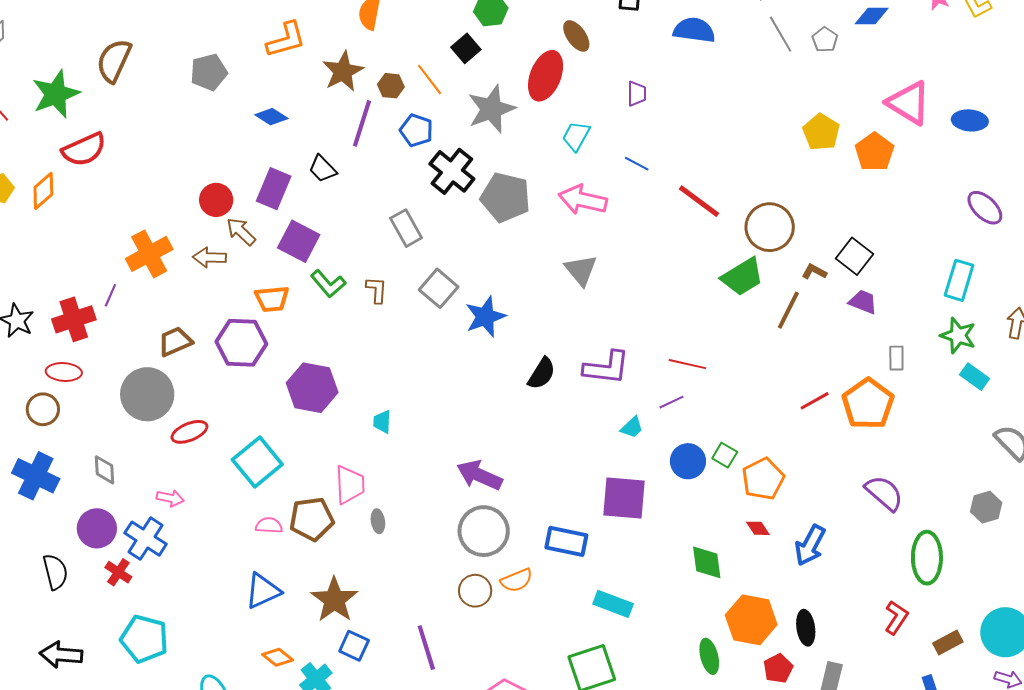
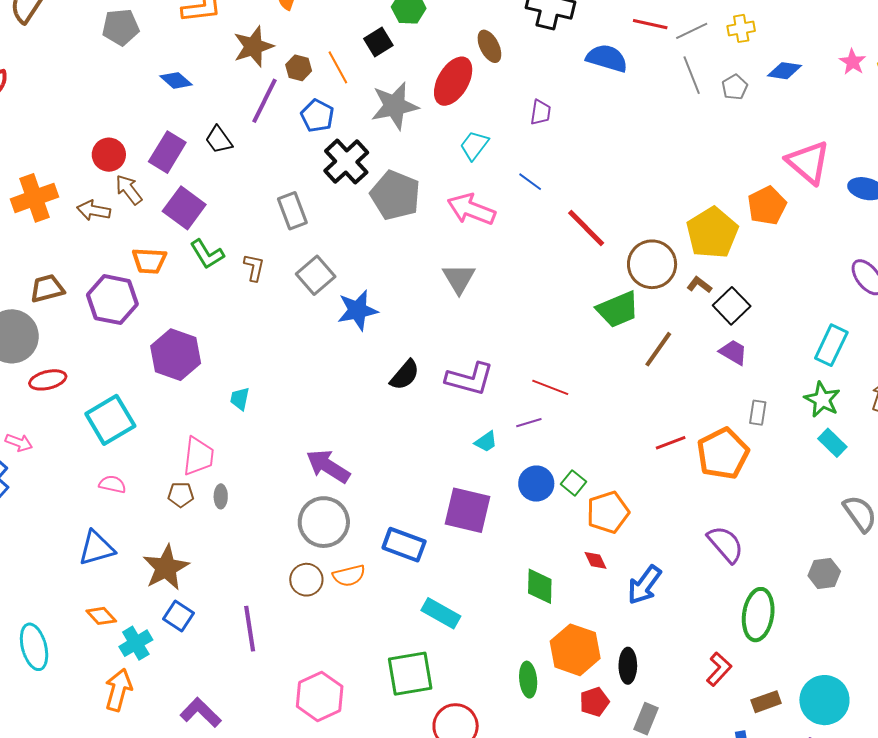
yellow pentagon: (821, 132) -> (712, 233), moved, size x1.4
brown L-shape: (814, 272) -> (699, 285), moved
brown pentagon: (312, 519) -> (181, 495), moved, size x0.6

